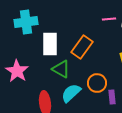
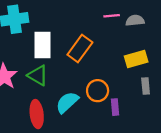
green triangle: (61, 69) -> (38, 75), moved

